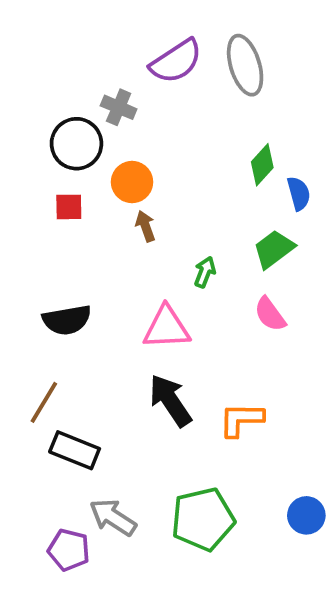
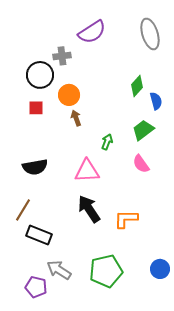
gray ellipse: (245, 65) -> (150, 34), moved
gray cross: (119, 107) -> (62, 56), turned -30

